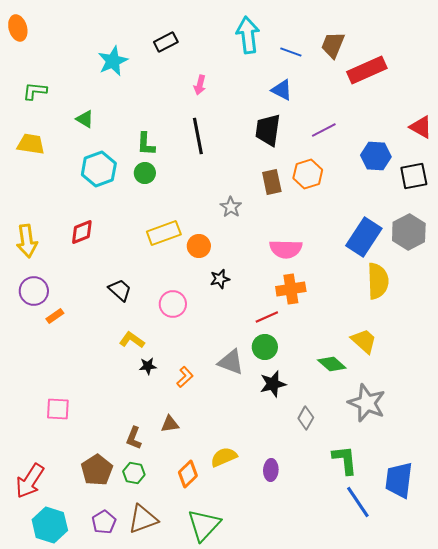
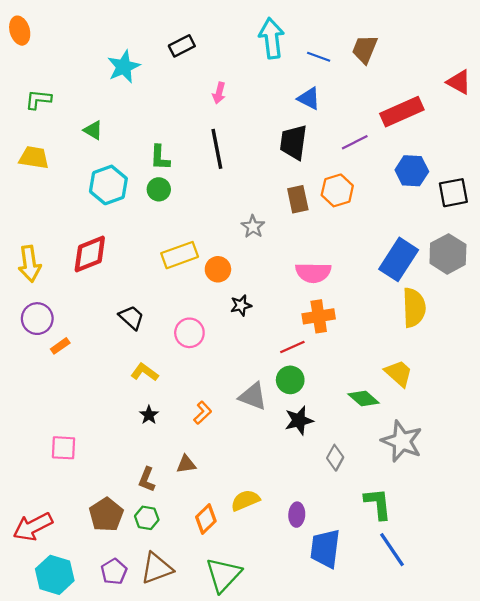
red rectangle: (367, 70) -> (402, 112), moved
red triangle: (421, 127) -> (459, 82), moved
red diamond: (82, 232) -> (90, 254), size x1.4
black star: (148, 366) -> (149, 415), moved, turned -30
blue trapezoid: (399, 480) -> (325, 549), moved
red arrow: (30, 481) -> (33, 527), turned 30

